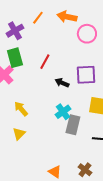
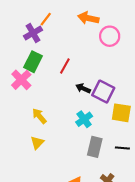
orange line: (38, 18) -> (46, 19), moved
green rectangle: (15, 58) -> (33, 62), turned 42
purple square: (86, 75) -> (103, 92), moved, turned 30
gray rectangle: (73, 125) -> (95, 147), moved

